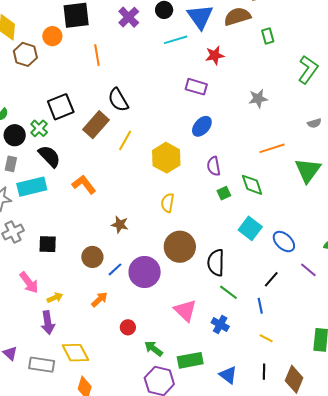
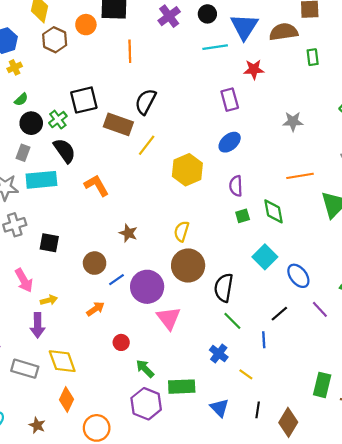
purple rectangle: (196, 87) -> (230, 100), turned 50
black semicircle: (118, 100) -> (146, 102), turned 50
brown rectangle: (96, 125) -> (118, 124), turned 60
yellow semicircle: (168, 203) -> (182, 231), moved
pink triangle: (185, 311) -> (169, 318), moved
yellow line: (266, 338) -> (246, 374), moved

